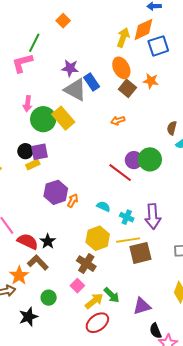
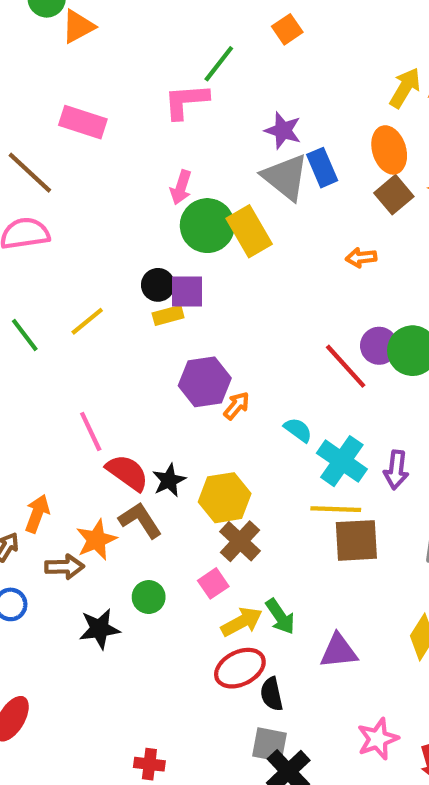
purple arrow: (153, 216) -> (396, 470), size x0.7
cyan cross: (127, 217) -> (342, 461), size x1.6
yellow hexagon: (98, 238) -> (225, 498), moved
black semicircle: (156, 331) -> (272, 694), moved

